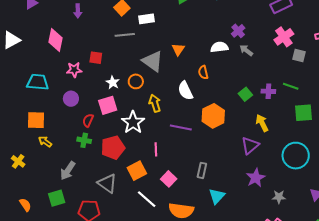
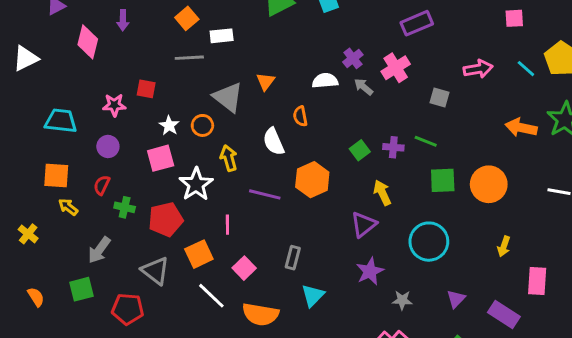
pink cross: (284, 37) -> (396, 68), moved
pink diamond: (55, 40) -> (88, 42), moved
red semicircle: (88, 120) -> (102, 185), moved

